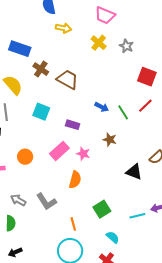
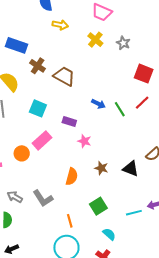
brown star: (110, 140) -> (101, 168), moved
pink rectangle: (59, 151) -> (42, 140), moved
pink star: (83, 154) -> (84, 141), moved

